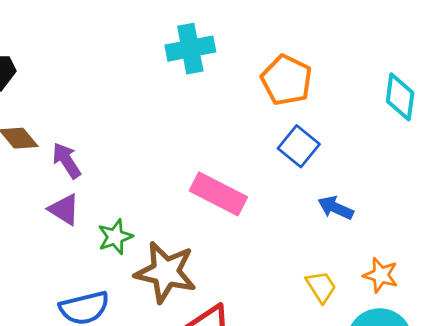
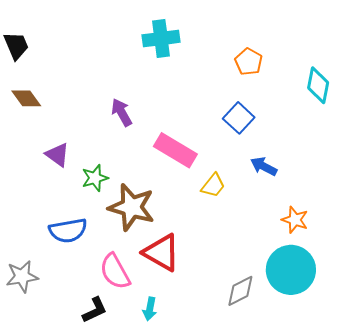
orange pentagon: (287, 80) -> (249, 62), moved, size x0.7
purple arrow: (67, 160) -> (122, 112), moved
yellow trapezoid: (321, 287) -> (213, 185), moved, turned 68

